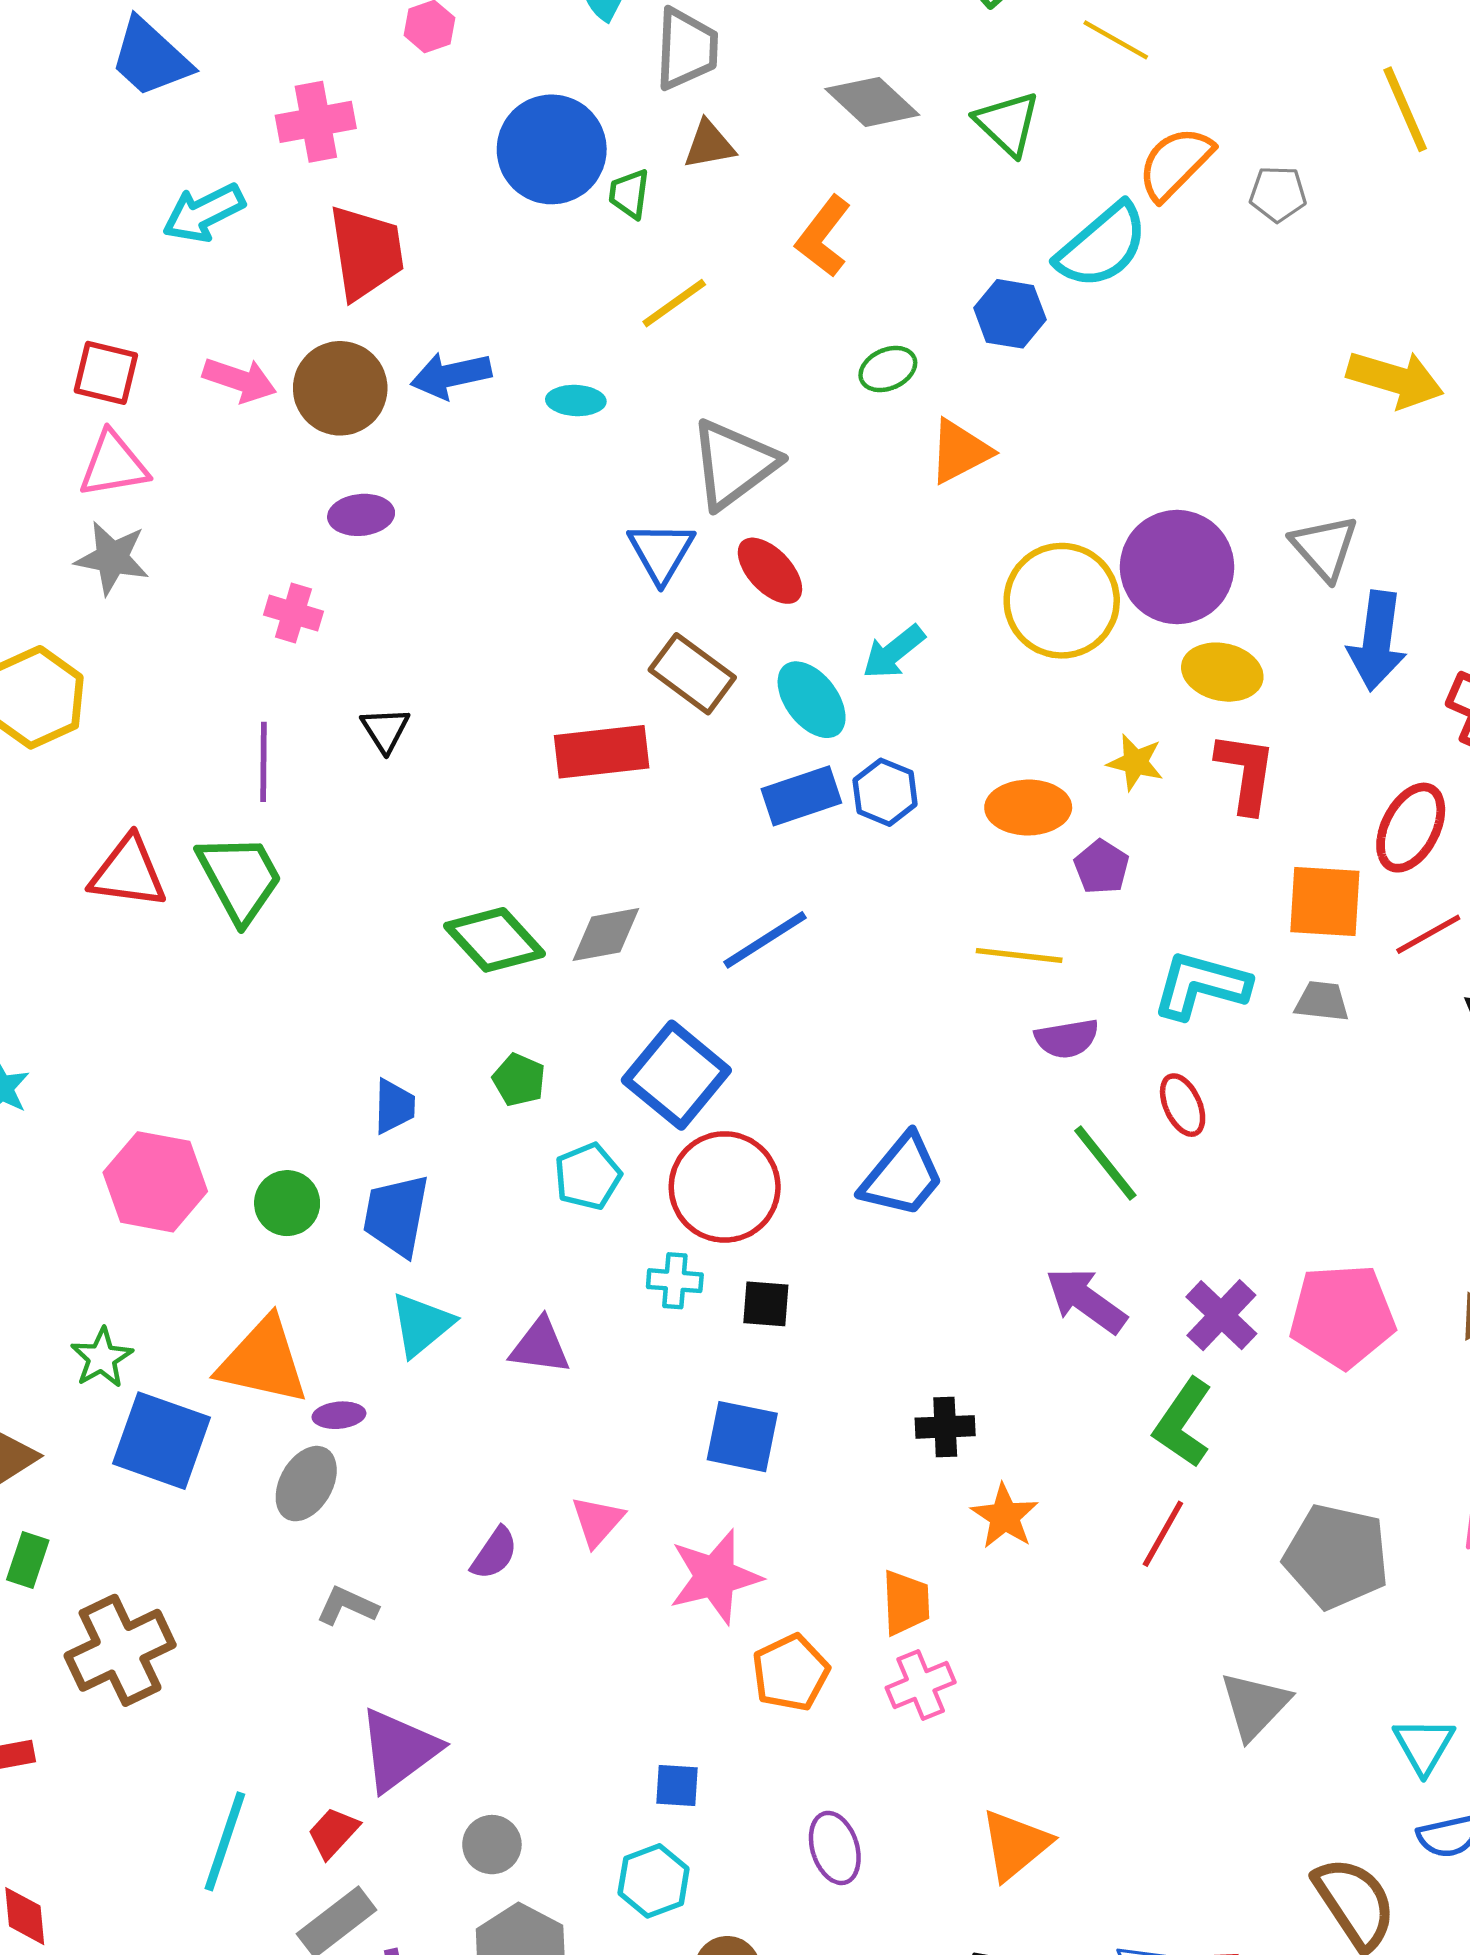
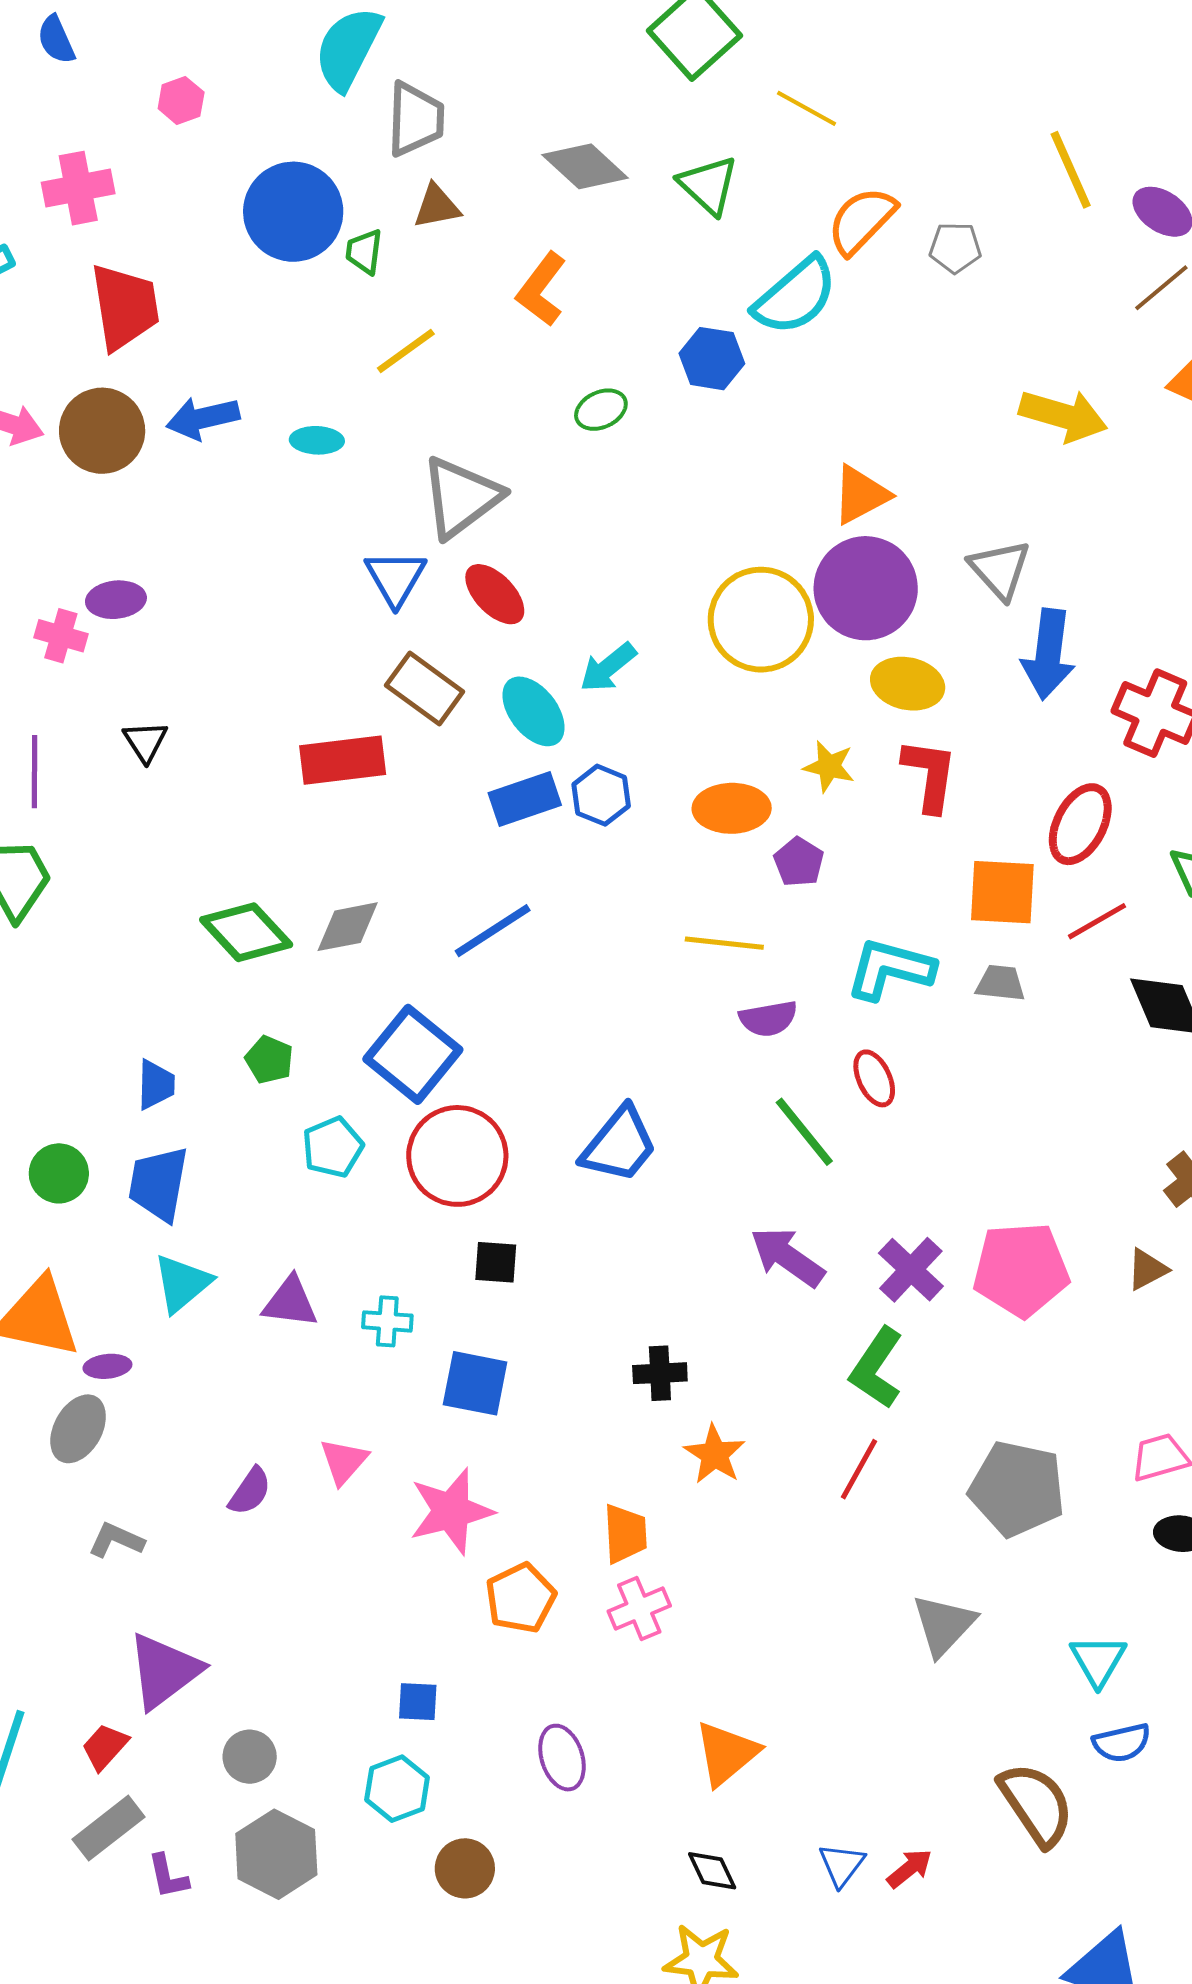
orange triangle: (960, 451) -> (861, 495), moved
purple ellipse: (361, 515) -> (116, 600), moved
cyan cross: (675, 1281) -> (387, 1321), moved

